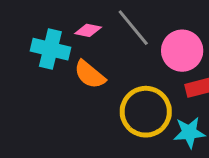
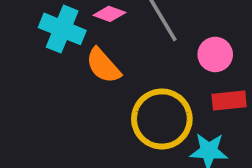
pink circle: (182, 51) -> (215, 54), size x0.7

